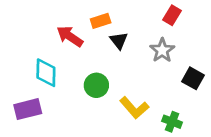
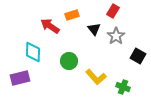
red rectangle: (172, 15) -> (113, 11), moved
black triangle: (119, 40) -> (94, 29), moved

